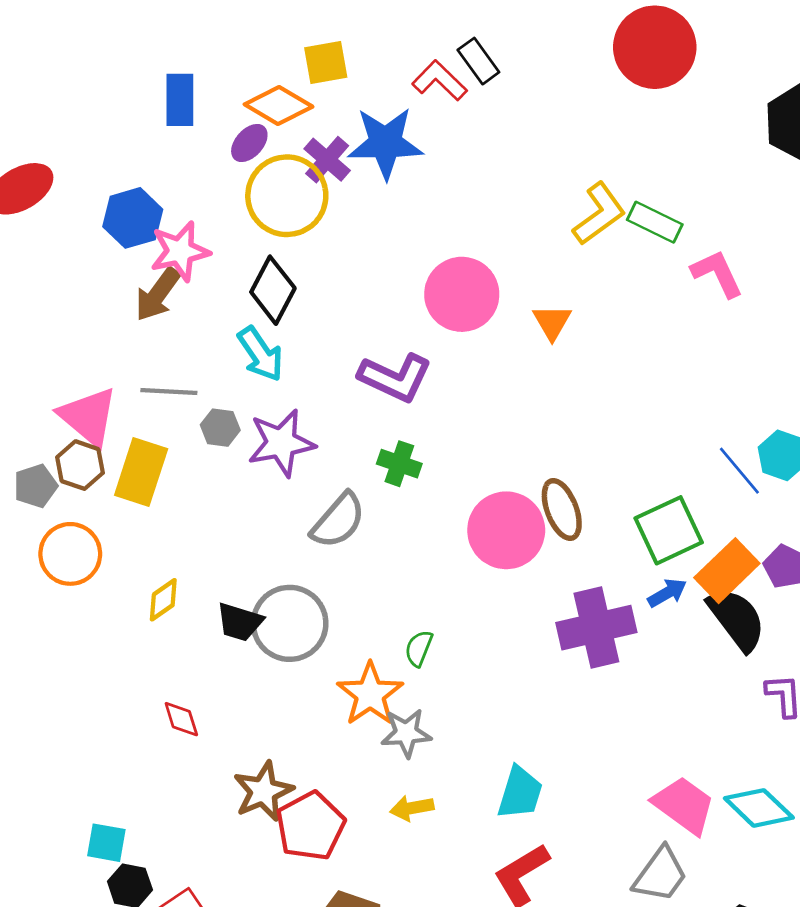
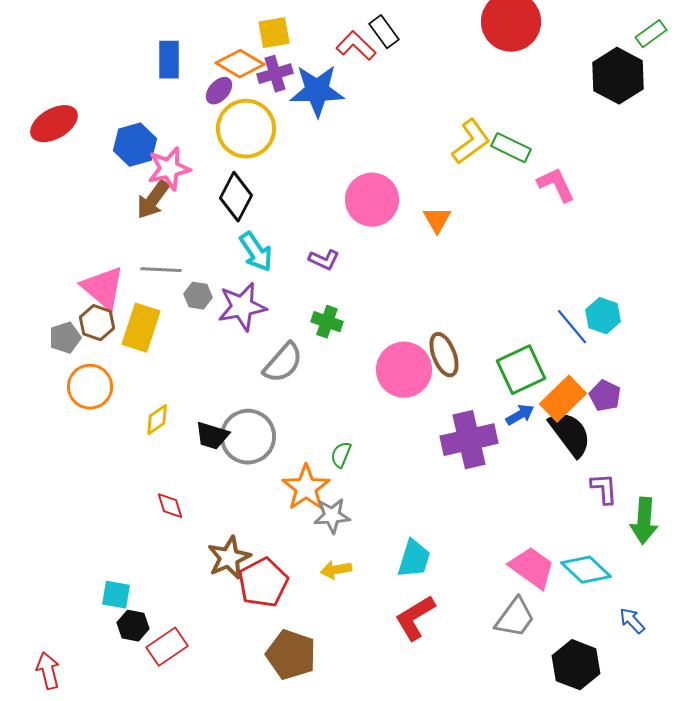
purple cross: (327, 160) -> (275, 74), moved, turned 32
cyan arrow: (260, 354) -> (256, 252), moved
purple L-shape: (395, 378) -> (324, 260), size x0.6

